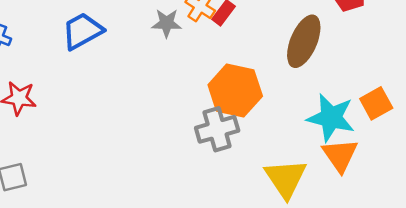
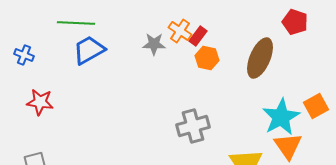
orange hexagon: (235, 90) -> (207, 58), moved, size x0.6
cyan star: (331, 118) -> (281, 117), turned 30

